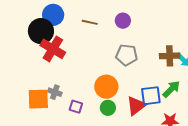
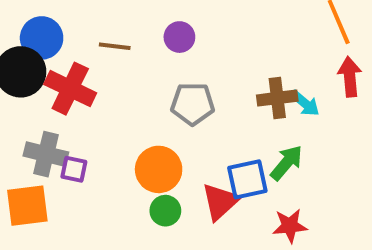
red cross: (53, 49) -> (70, 89), moved
gray cross: (55, 92) -> (46, 154), moved, size x1.5
purple square: (76, 107) -> (74, 169), moved

